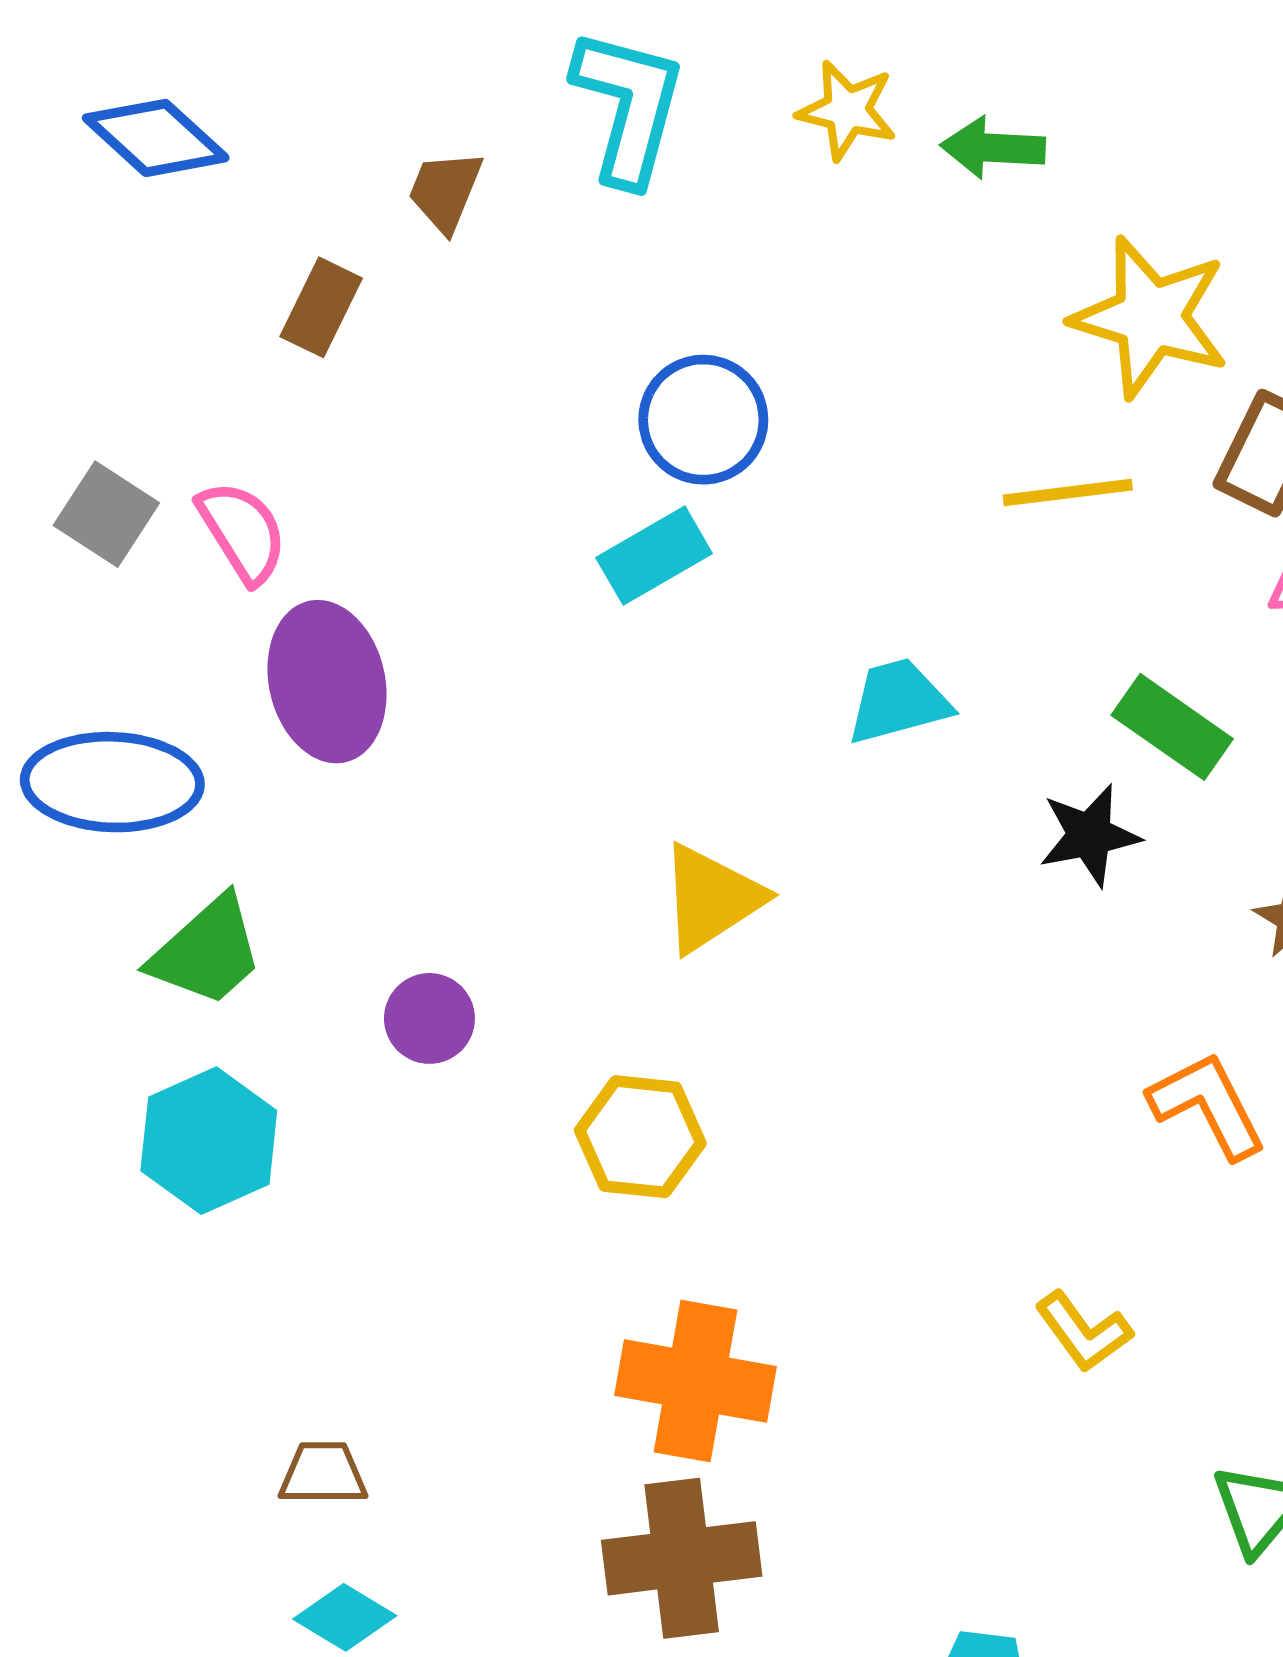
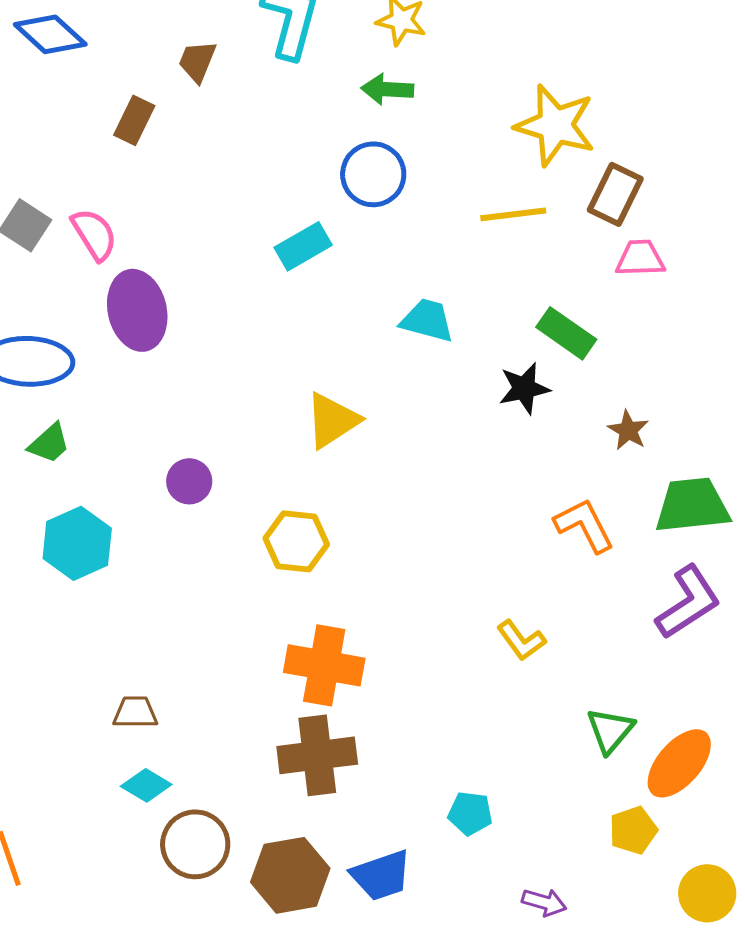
green arrow: (993, 148) -> (387, 89), moved
blue circle: (703, 420) -> (373, 174), moved
cyan trapezoid: (898, 701) -> (427, 320), turned 30
green trapezoid: (207, 952) -> (49, 443), moved, size x0.7

